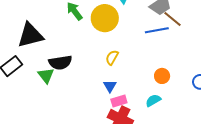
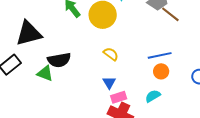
blue line: (157, 30) -> (160, 55), moved
yellow semicircle: (112, 57) -> (111, 54), turned 98
green triangle: (46, 76) -> (45, 73), turned -30

